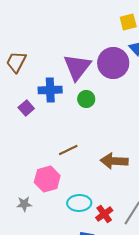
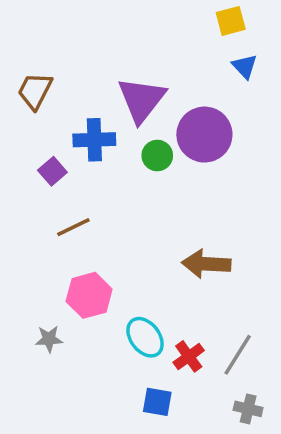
purple circle: (113, 63) -> (204, 135), moved
brown line: (68, 150) -> (73, 227), moved
cyan ellipse: (79, 203) -> (145, 337), turned 55

